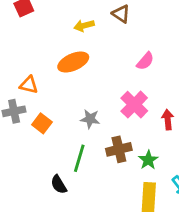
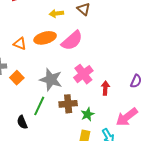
pink semicircle: (145, 61) -> (72, 41), moved, size x1.6
orange triangle: (29, 85) -> (20, 44), moved
gray star: (90, 119) -> (51, 80), size x1.6

